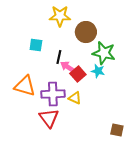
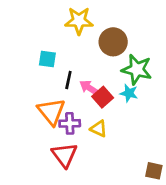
black line: (59, 57) -> (68, 80), moved
orange triangle: (25, 86) -> (51, 112), moved, turned 35
purple cross: (53, 94) -> (70, 123), size x0.7

